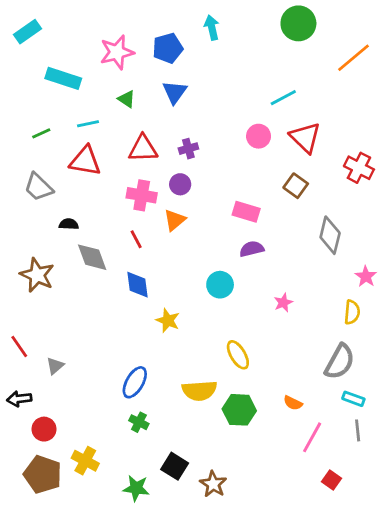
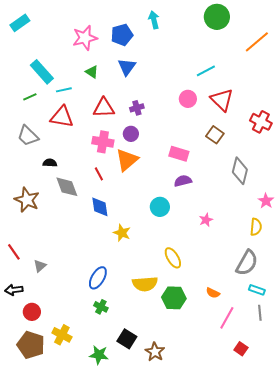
cyan rectangle: (63, 78) -> (42, 72), moved, turned 30
orange triangle: (175, 220) -> (127, 160), size x1.4

